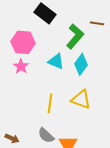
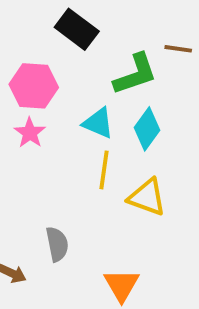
green L-shape: (75, 36) -> (135, 74), turned 30
yellow line: (50, 103) -> (104, 170), moved
gray semicircle: (46, 135) -> (57, 244), moved, turned -144

